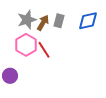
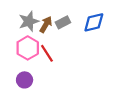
gray rectangle: (59, 21) -> (63, 22), turned 48
purple circle: (10, 76) -> (25, 80), moved

